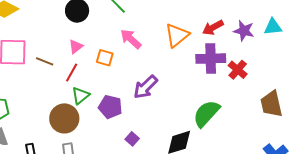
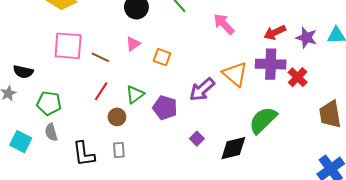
orange triangle: (177, 35) -> (235, 74), moved, turned -44
pink arrow: (131, 39) -> (224, 24), moved
red line: (72, 73) -> (101, 91), moved
brown circle: (64, 118) -> (117, 117), size x0.6
purple square: (132, 139) -> (197, 139), moved

